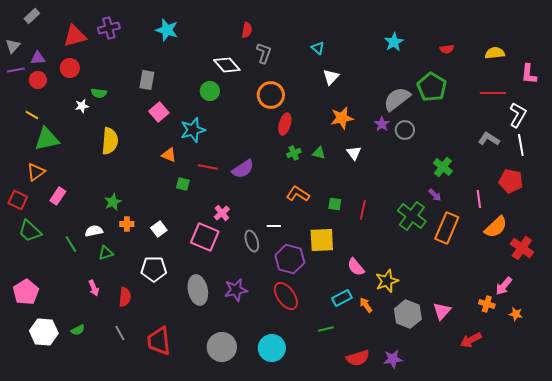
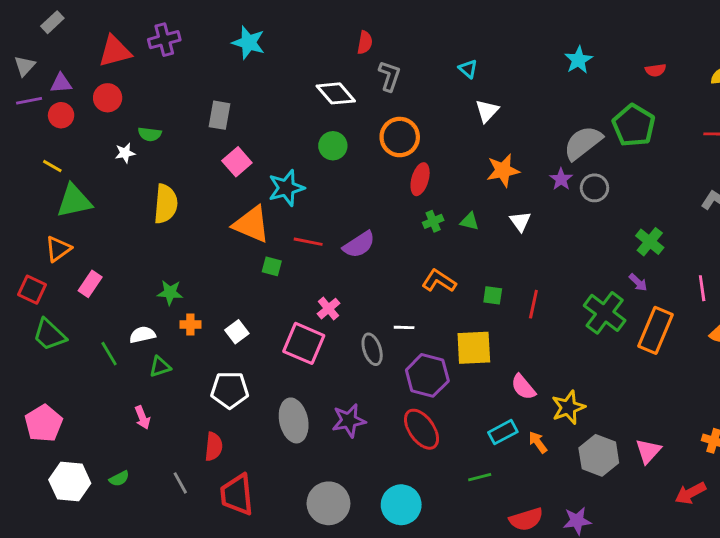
green circle: (210, 91) -> (333, 146), moved
orange triangle: (169, 155) -> (251, 224), size x1.8
green star: (113, 202) -> (170, 293), turned 30
red semicircle: (125, 297) -> (214, 447), moved

